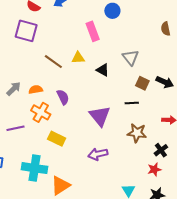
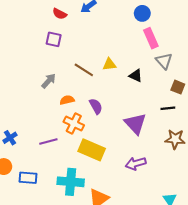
purple square: (26, 31) -> (54, 39), size x0.7
pink rectangle: (93, 31) -> (151, 38), moved
gray arrow: (14, 89) -> (49, 81), moved
yellow rectangle: (57, 139) -> (92, 150), size x1.4

